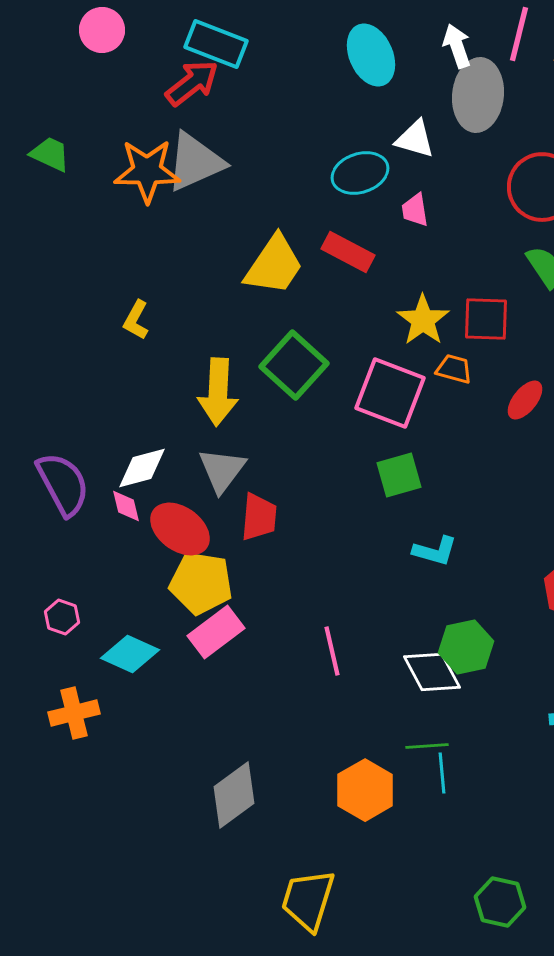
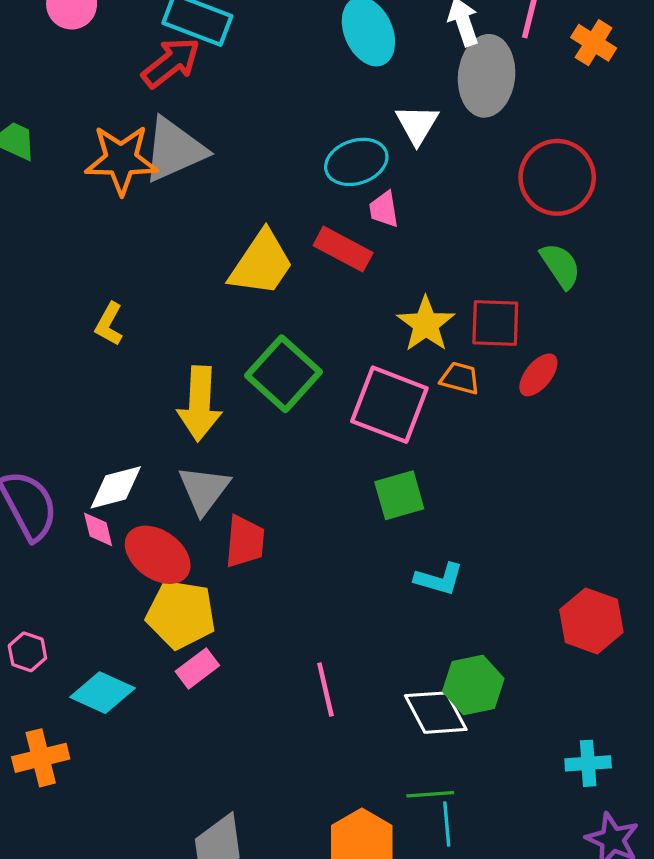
white triangle: (415, 139) -> (417, 124), turned 45
pink trapezoid: (415, 210) -> (384, 209), moved
red ellipse: (525, 400) -> (538, 375), moved
pink rectangle: (216, 632) -> (197, 668), size x0.7

